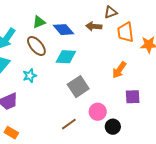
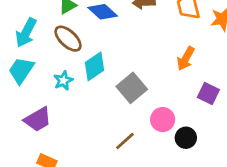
cyan diamond: (66, 57) -> (94, 66), moved, turned -30
purple square: (133, 97) -> (208, 93), turned 35

